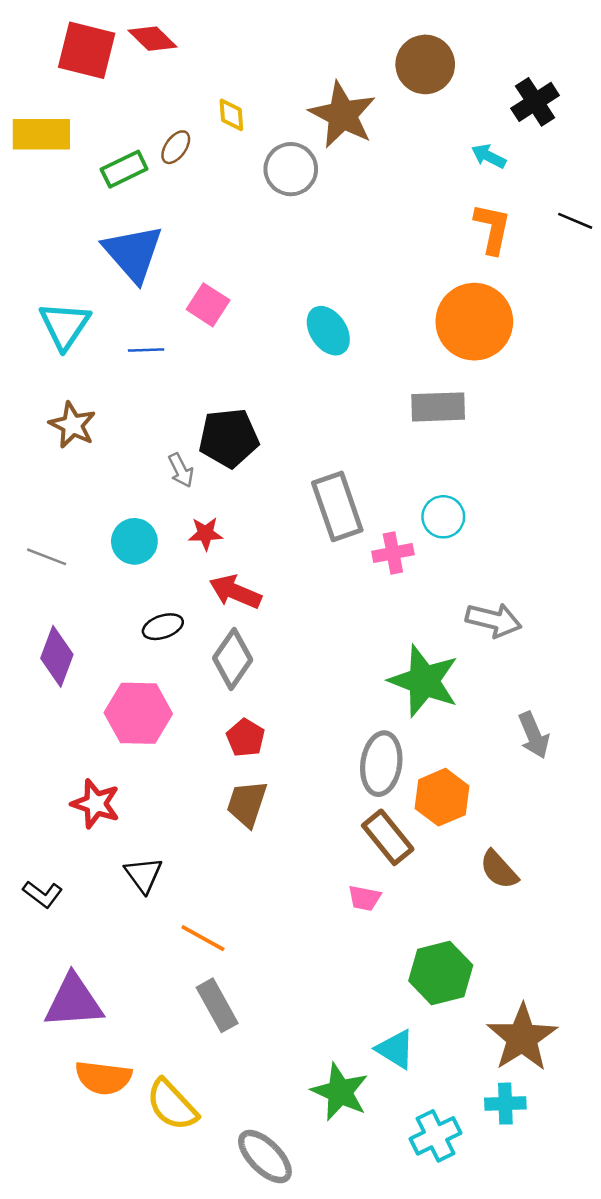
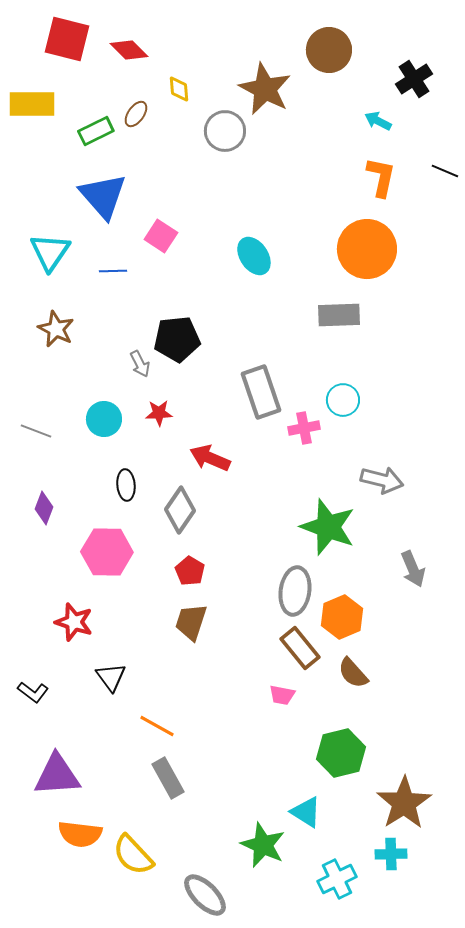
red diamond: (153, 39) -> (129, 50), moved
red arrow: (235, 592) -> (210, 458), moved
black ellipse: (163, 627) -> (126, 485), turned -76
purple diamond: (57, 656) -> (44, 508), size x0.7
brown semicircle: (499, 870) -> (353, 673), moved

